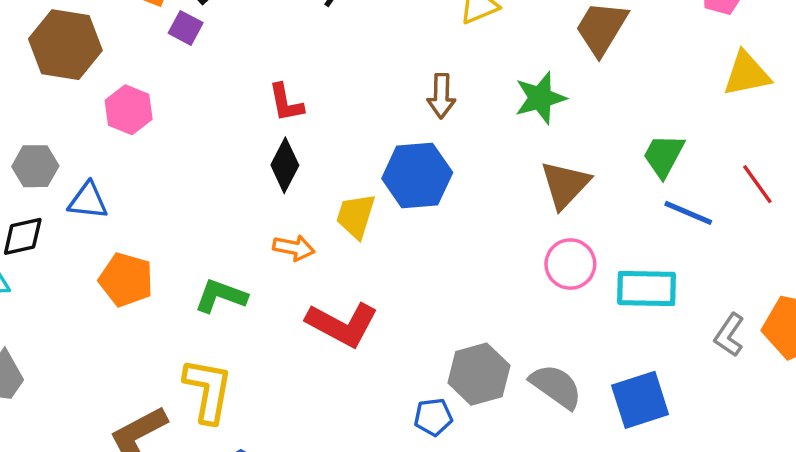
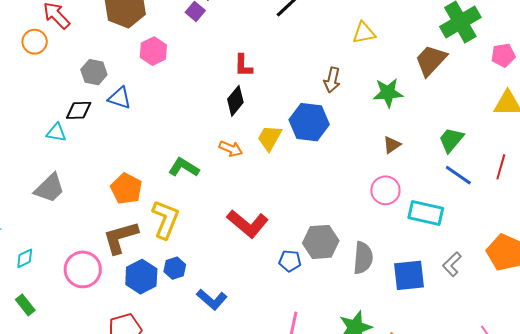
red line: (757, 184) -> (501, 167), turned 40
brown triangle: (565, 185) -> (392, 145), size x0.6
orange pentagon: (126, 280) -> (126, 189), moved
red L-shape: (342, 324) -> (248, 224), moved
gray L-shape: (729, 335) -> (452, 264), moved
gray semicircle: (556, 386) -> (363, 258), turned 48

